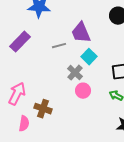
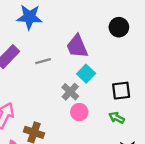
gray line: (59, 46) -> (43, 61), moved

